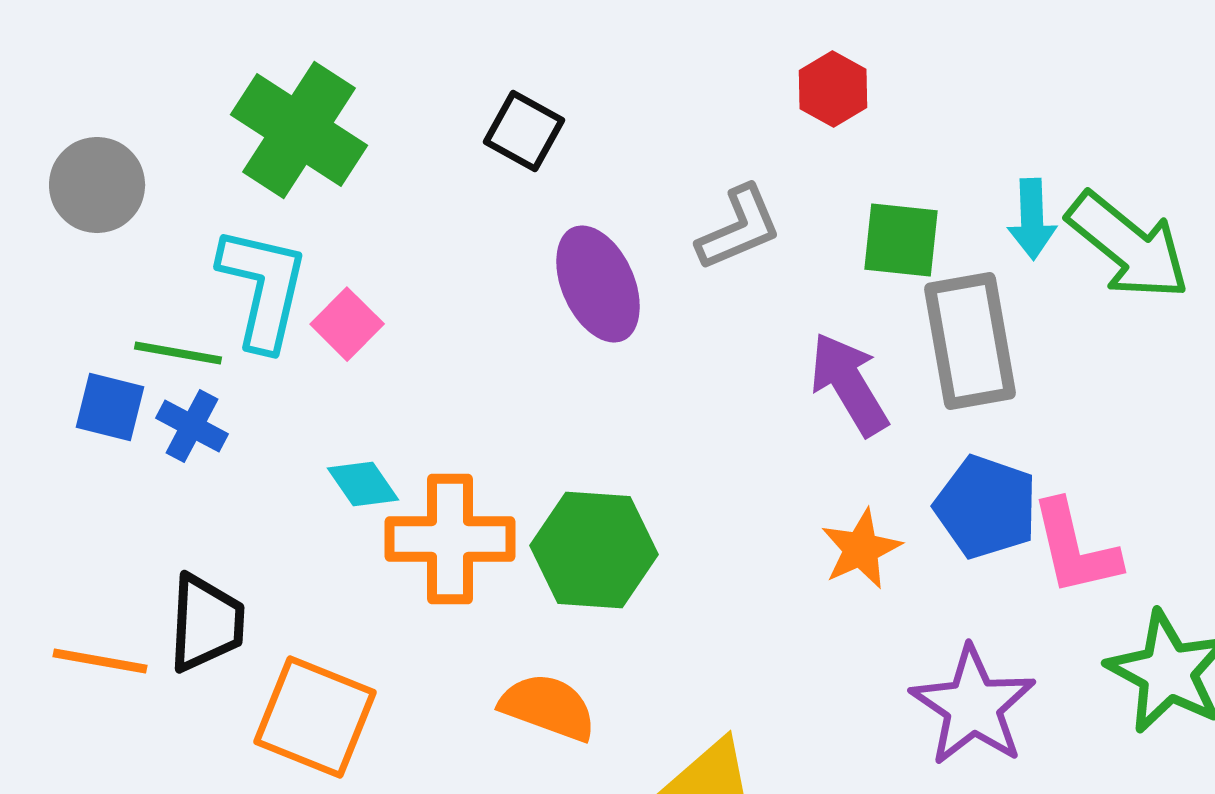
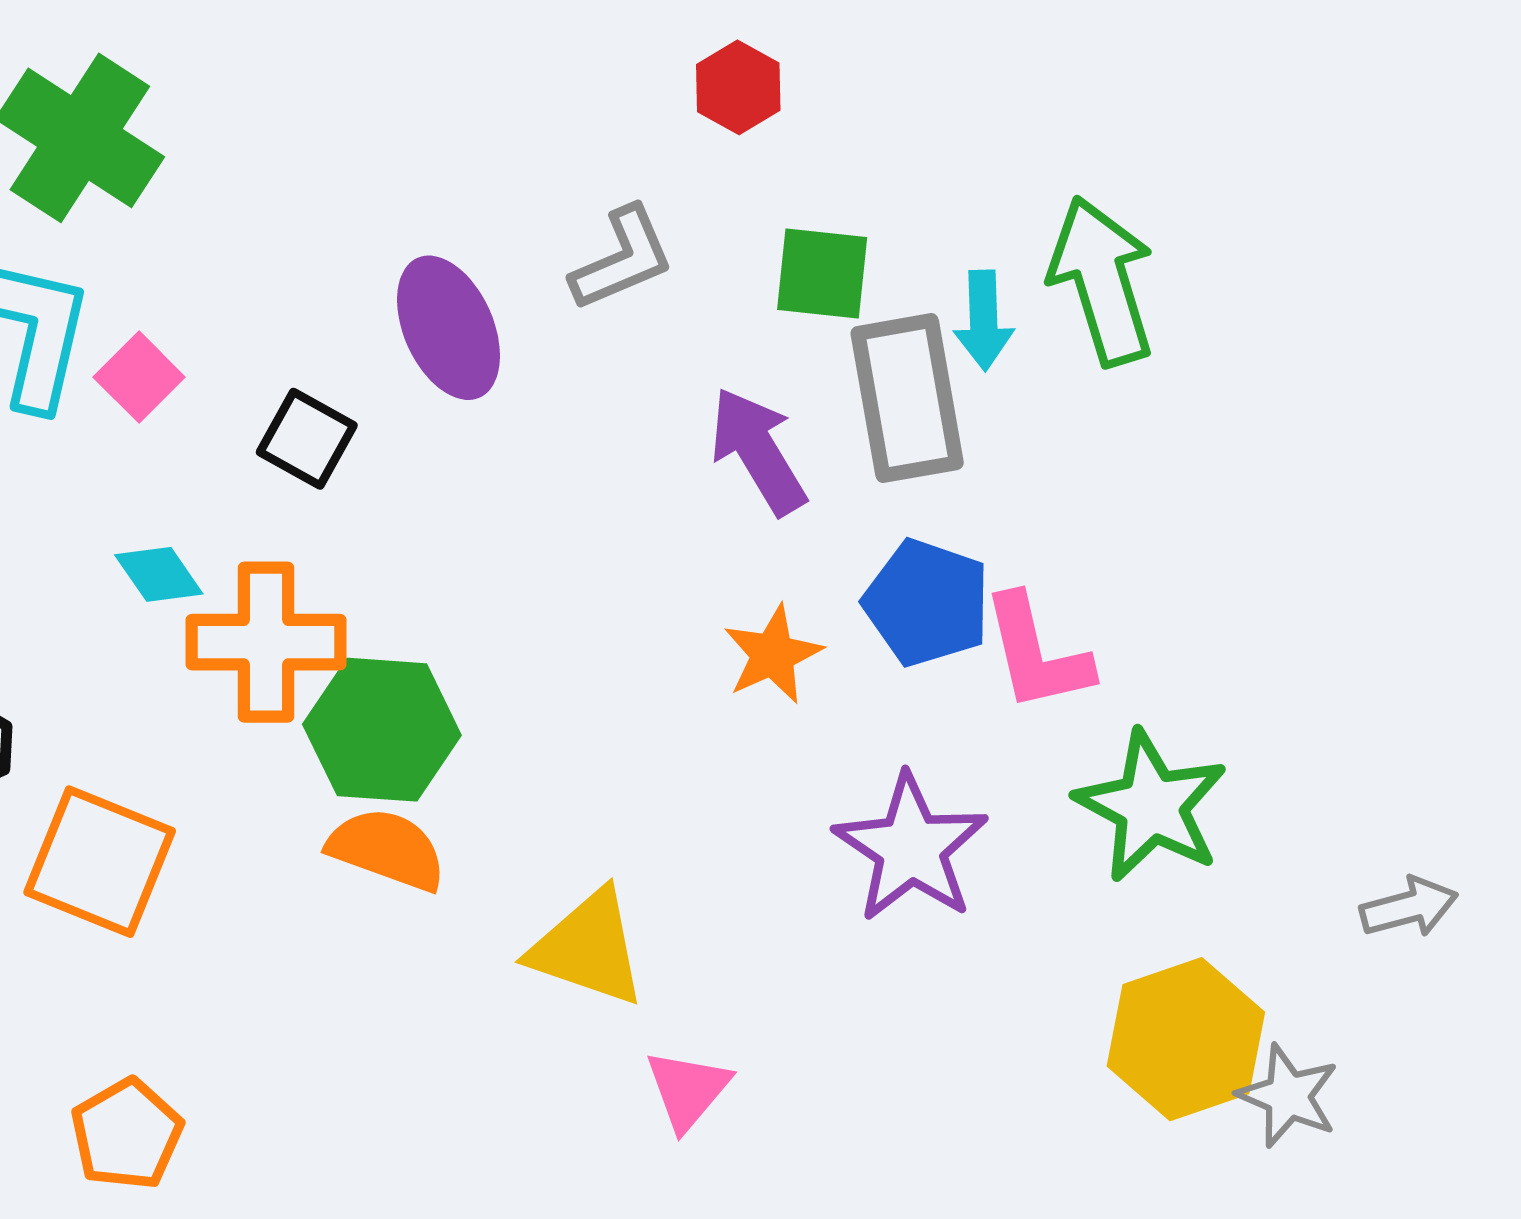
black square: (524, 131) -> (307, 439), moved
cyan arrow: (1032, 219) -> (984, 320), moved
green arrow: (1128, 246) -> (1102, 281), turned -146
green hexagon: (594, 550) -> (382, 730), moved

